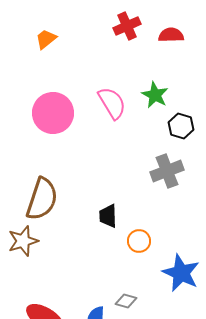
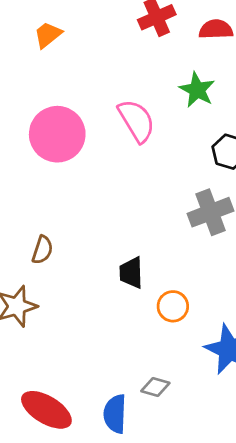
green star: (155, 95) -> (197, 90), moved
brown semicircle: (42, 199) -> (42, 250), size x0.5

